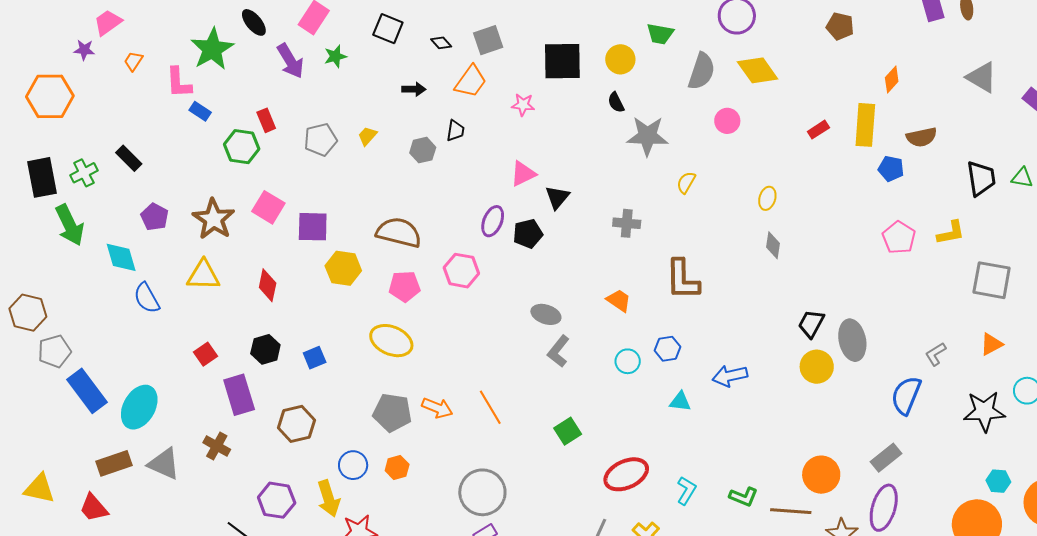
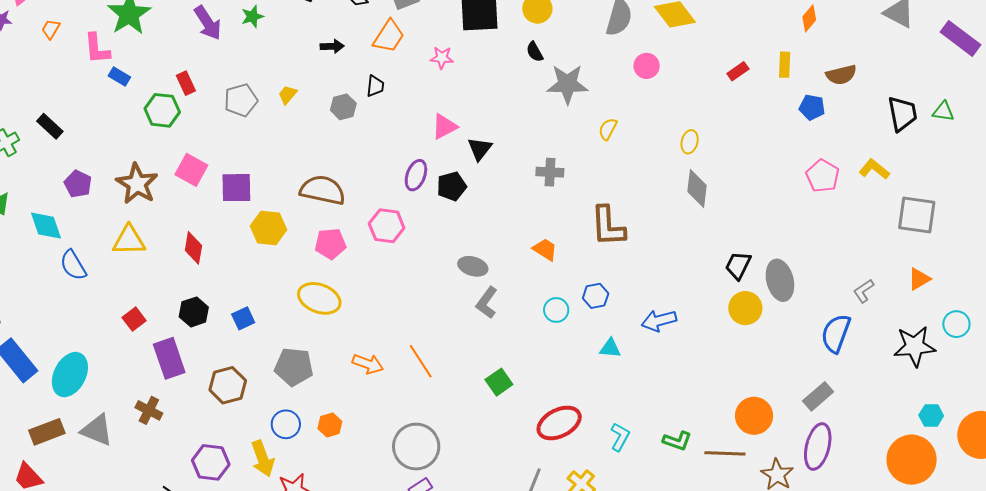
yellow rectangle: (865, 125) -> (785, 65), size x0.6
yellow L-shape: (951, 233) -> (874, 169), turned -128
gray diamond: (773, 245) -> (697, 188), size x1.4
gray pentagon: (392, 413) -> (294, 367), moved

